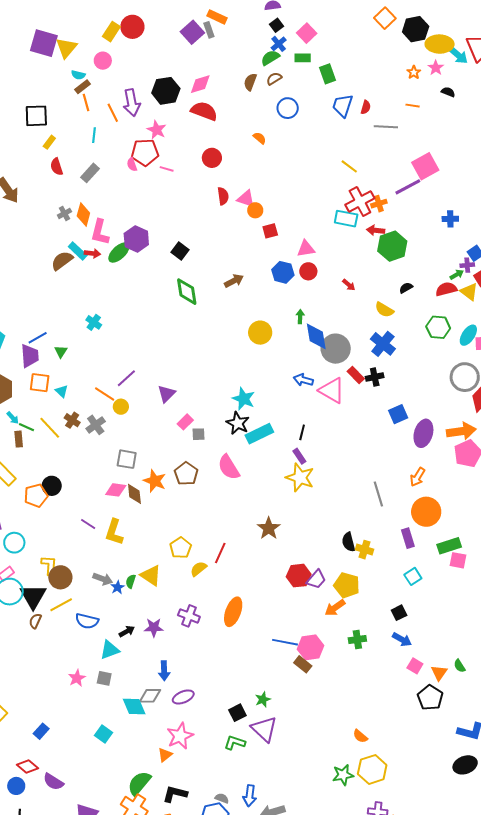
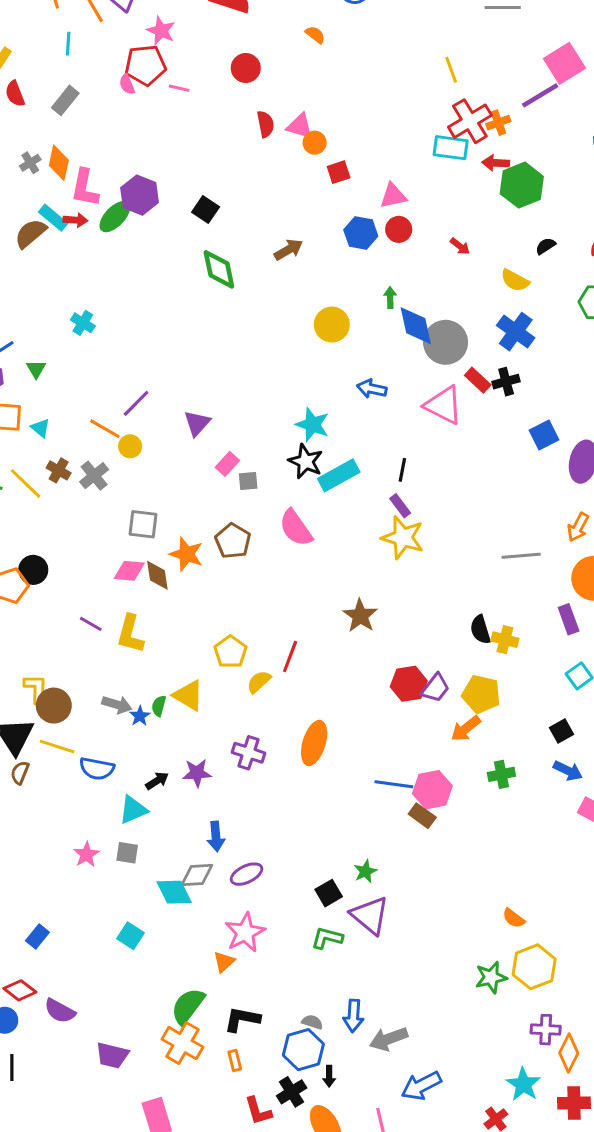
yellow line: (349, 166) -> (451, 70), turned 36
blue arrow: (303, 380) -> (372, 389), moved
gray line: (378, 494) -> (521, 556), turned -75
yellow line: (61, 605) -> (57, 746), turned 50

